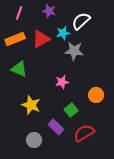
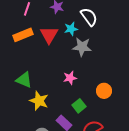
white semicircle: (81, 21) -> (89, 17), turned 96
red triangle: (41, 39) -> (49, 35), turned -30
green triangle: (19, 69) -> (24, 80), moved

